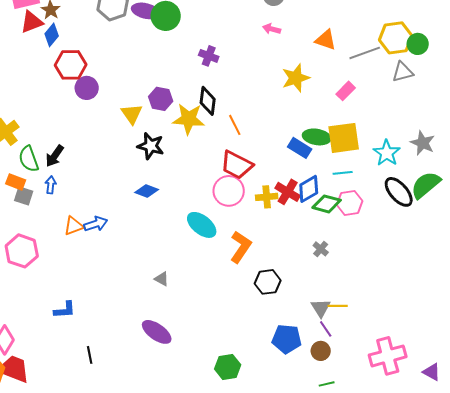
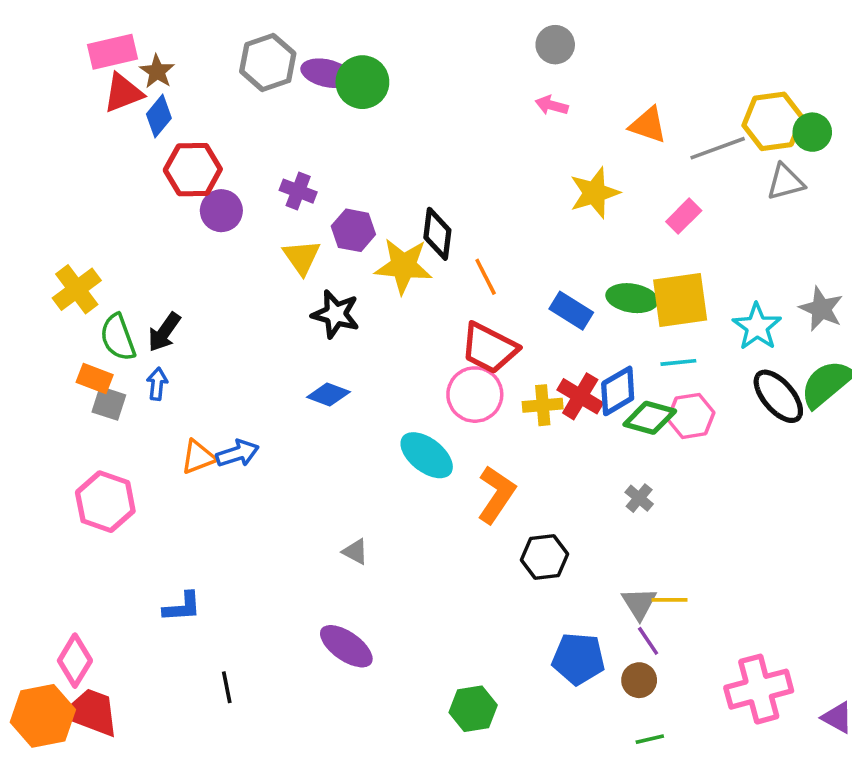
purple cross: (209, 56) -> (298, 191), moved
blue rectangle: (300, 148) -> (571, 311), moved

